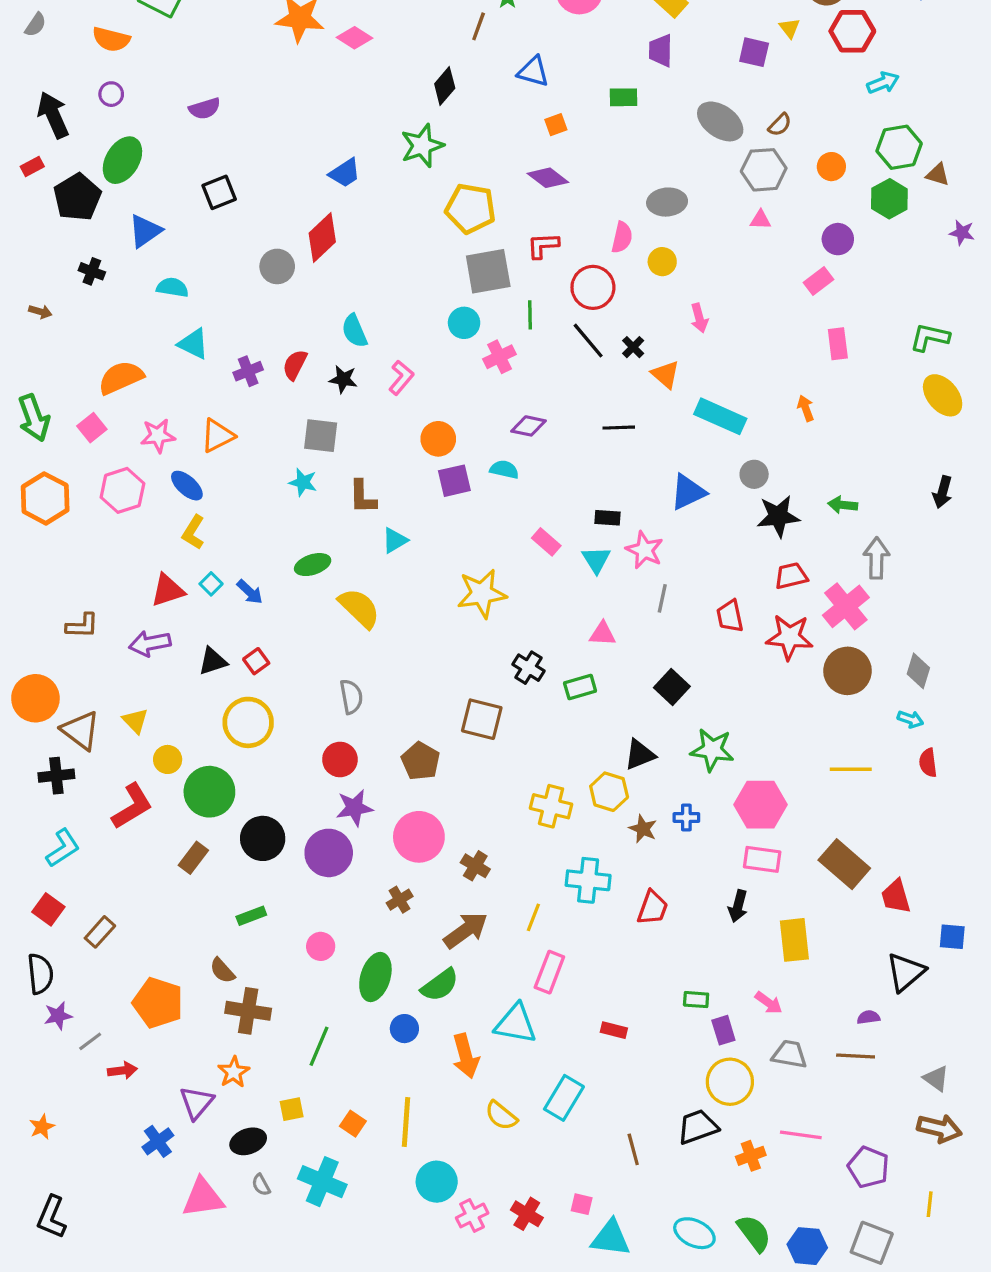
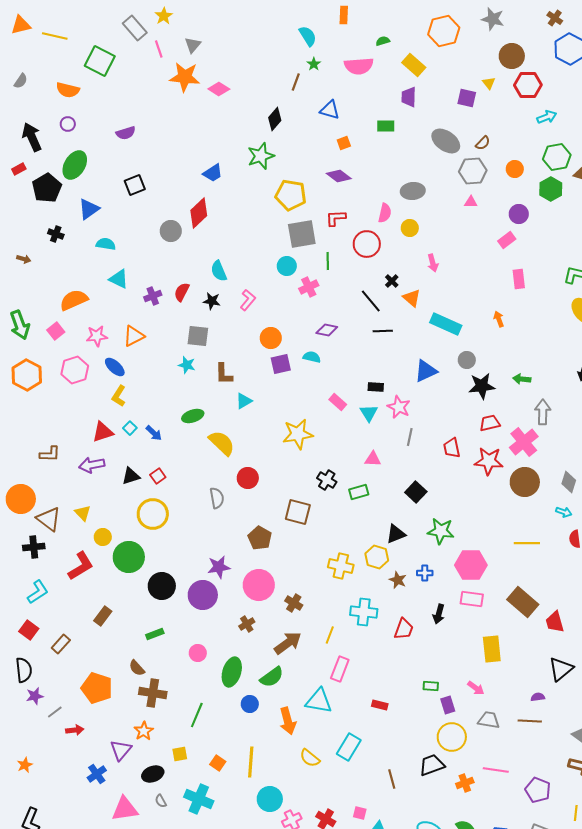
black line: (588, 341) -> (371, 301), moved
red circle: (340, 759) -> (248, 478), moved
brown rectangle: (193, 858) -> (103, 616), moved
black arrow: (738, 906) -> (439, 614), moved

